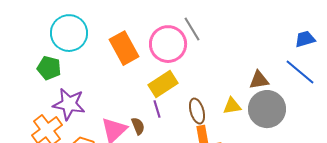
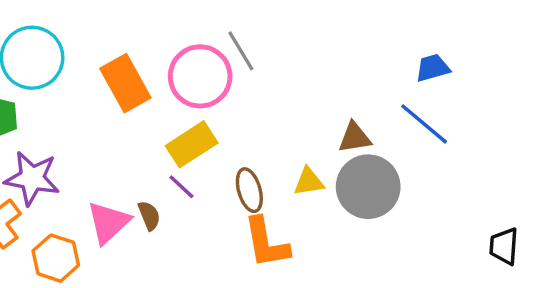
purple line: (157, 109) -> (181, 187), turned -30

